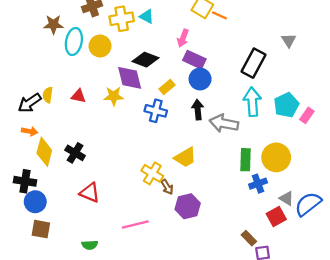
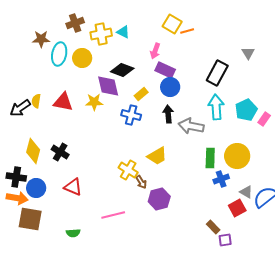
orange line: (219, 15) -> (187, 31), turned -40
red triangle: (78, 96) -> (63, 102), size x1.5
orange arrow: (30, 131) -> (17, 198), moved, size x1.5
blue circle: (35, 202) -> (36, 188), moved
brown square: (41, 229) -> (30, 219), size x1.4

